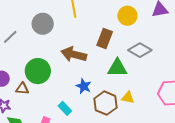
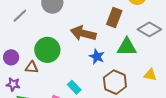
blue star: (84, 86) -> (97, 57), moved
yellow triangle: (128, 98) -> (150, 75), moved

